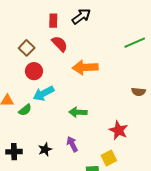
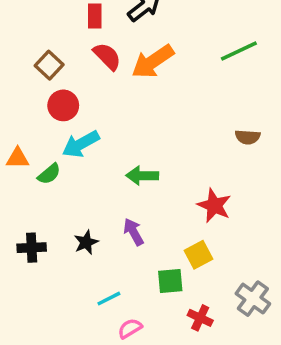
orange arrow: (85, 67) -> (153, 62), moved, turned -30

